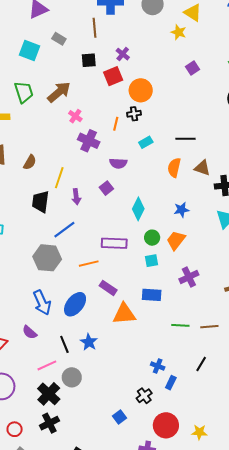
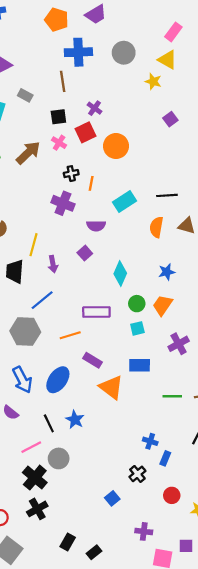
black cross: (134, 114) -> (71, 174), moved
pink cross: (75, 116) -> (59, 143), moved
cyan rectangle: (146, 142) -> (125, 202), size x1.5
orange triangle: (124, 314) -> (111, 387), turned 45
red circle: (166, 425) -> (172, 495), moved, size x0.6

